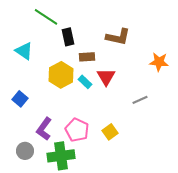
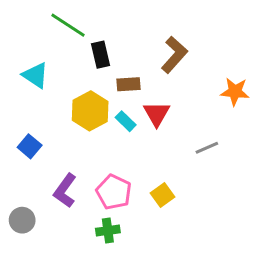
brown L-shape: (118, 37) -> (174, 55), turned -60
gray circle: (25, 151) -> (22, 220), moved
green cross: (61, 156) -> (108, 231), moved, size x0.6

